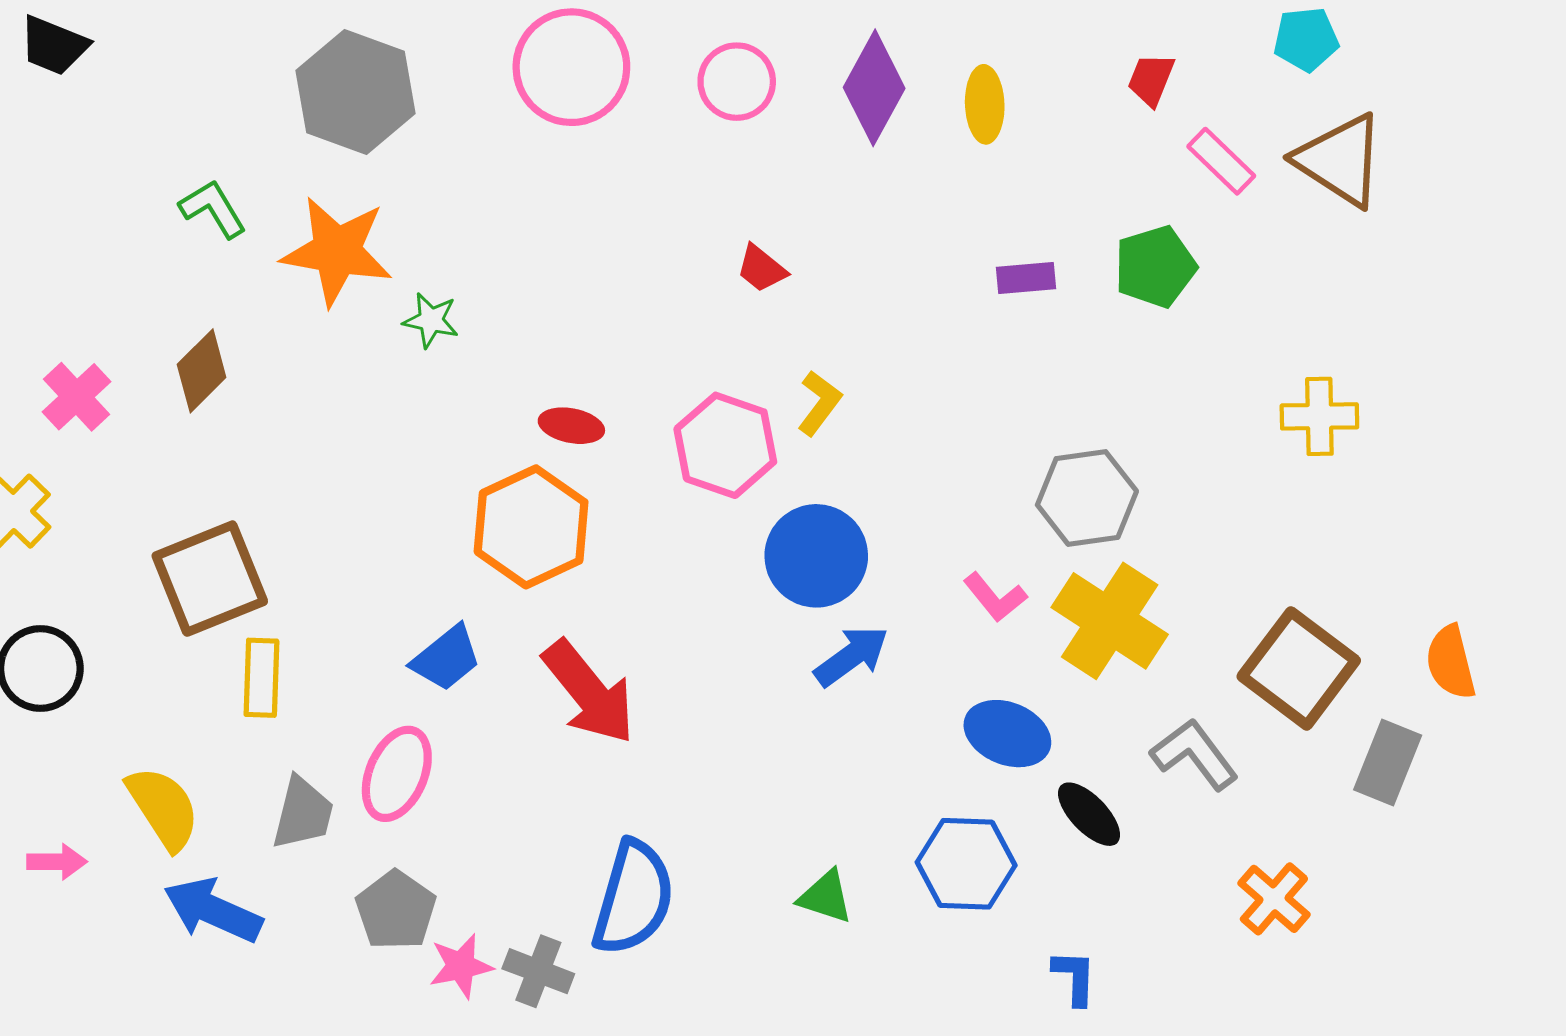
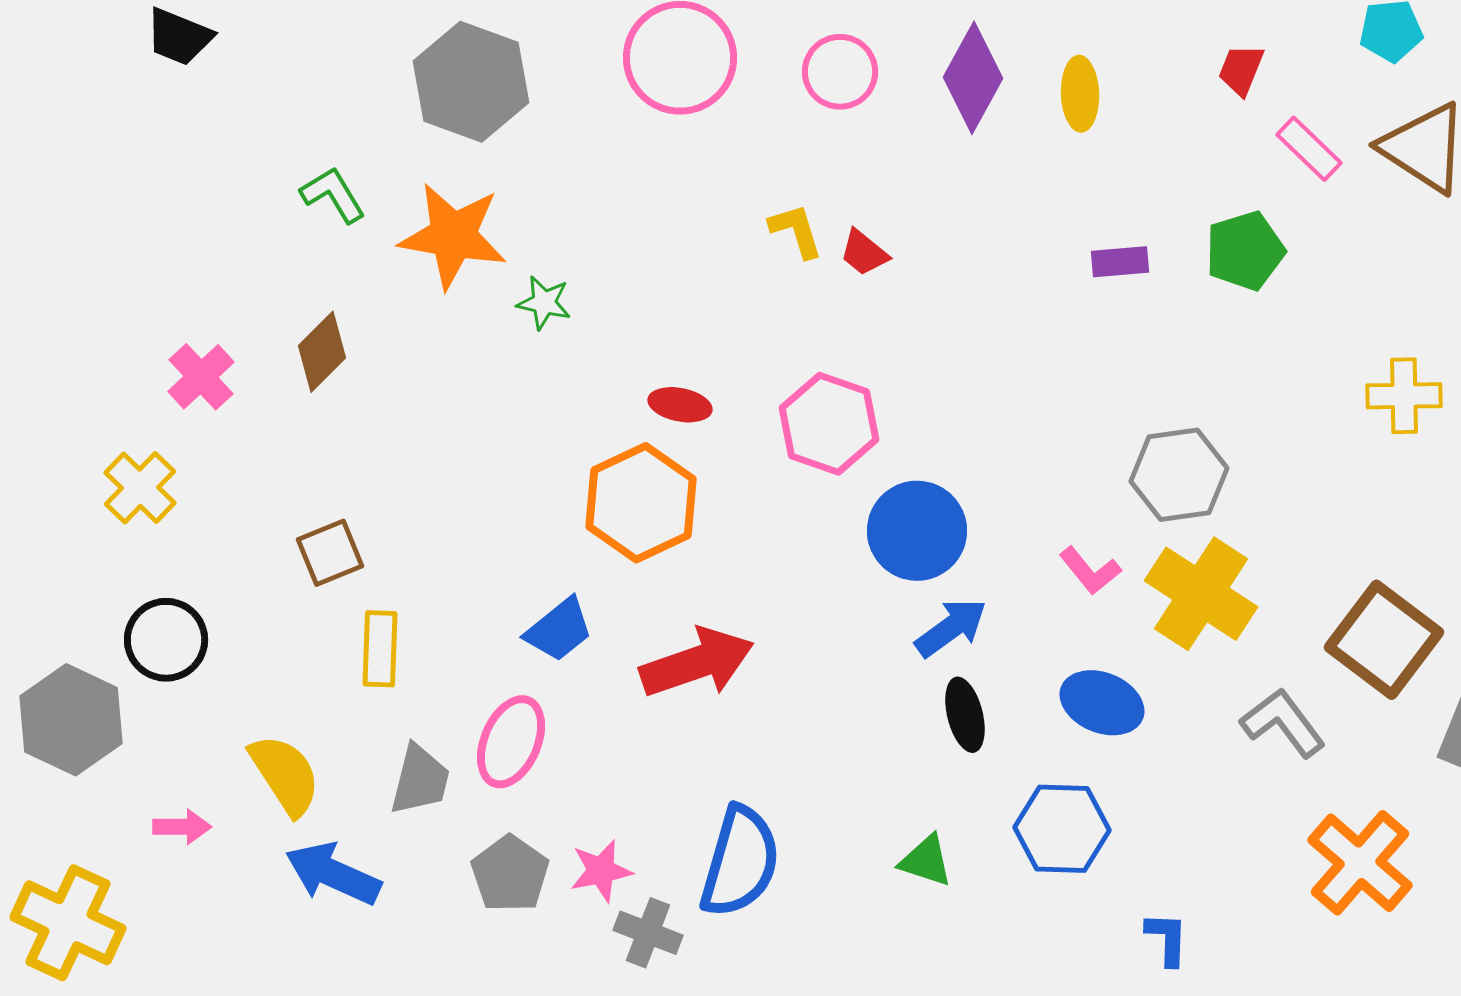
yellow L-shape: (819, 403) -> (796, 231), moved, turned -54
brown square: (210, 579) -> (330, 553), size x0.6
red arrow: (589, 692) -> (697, 663), turned -70
black ellipse: (1089, 814) -> (965, 715), moved, turned 30
orange cross: (1274, 899) -> (1360, 863), size x1.5
pink star: (461, 966) -> (601, 871), moved

